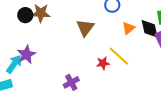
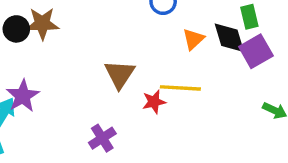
brown triangle: (85, 28) -> (120, 74), moved
yellow line: (119, 56) -> (180, 88), turned -35

